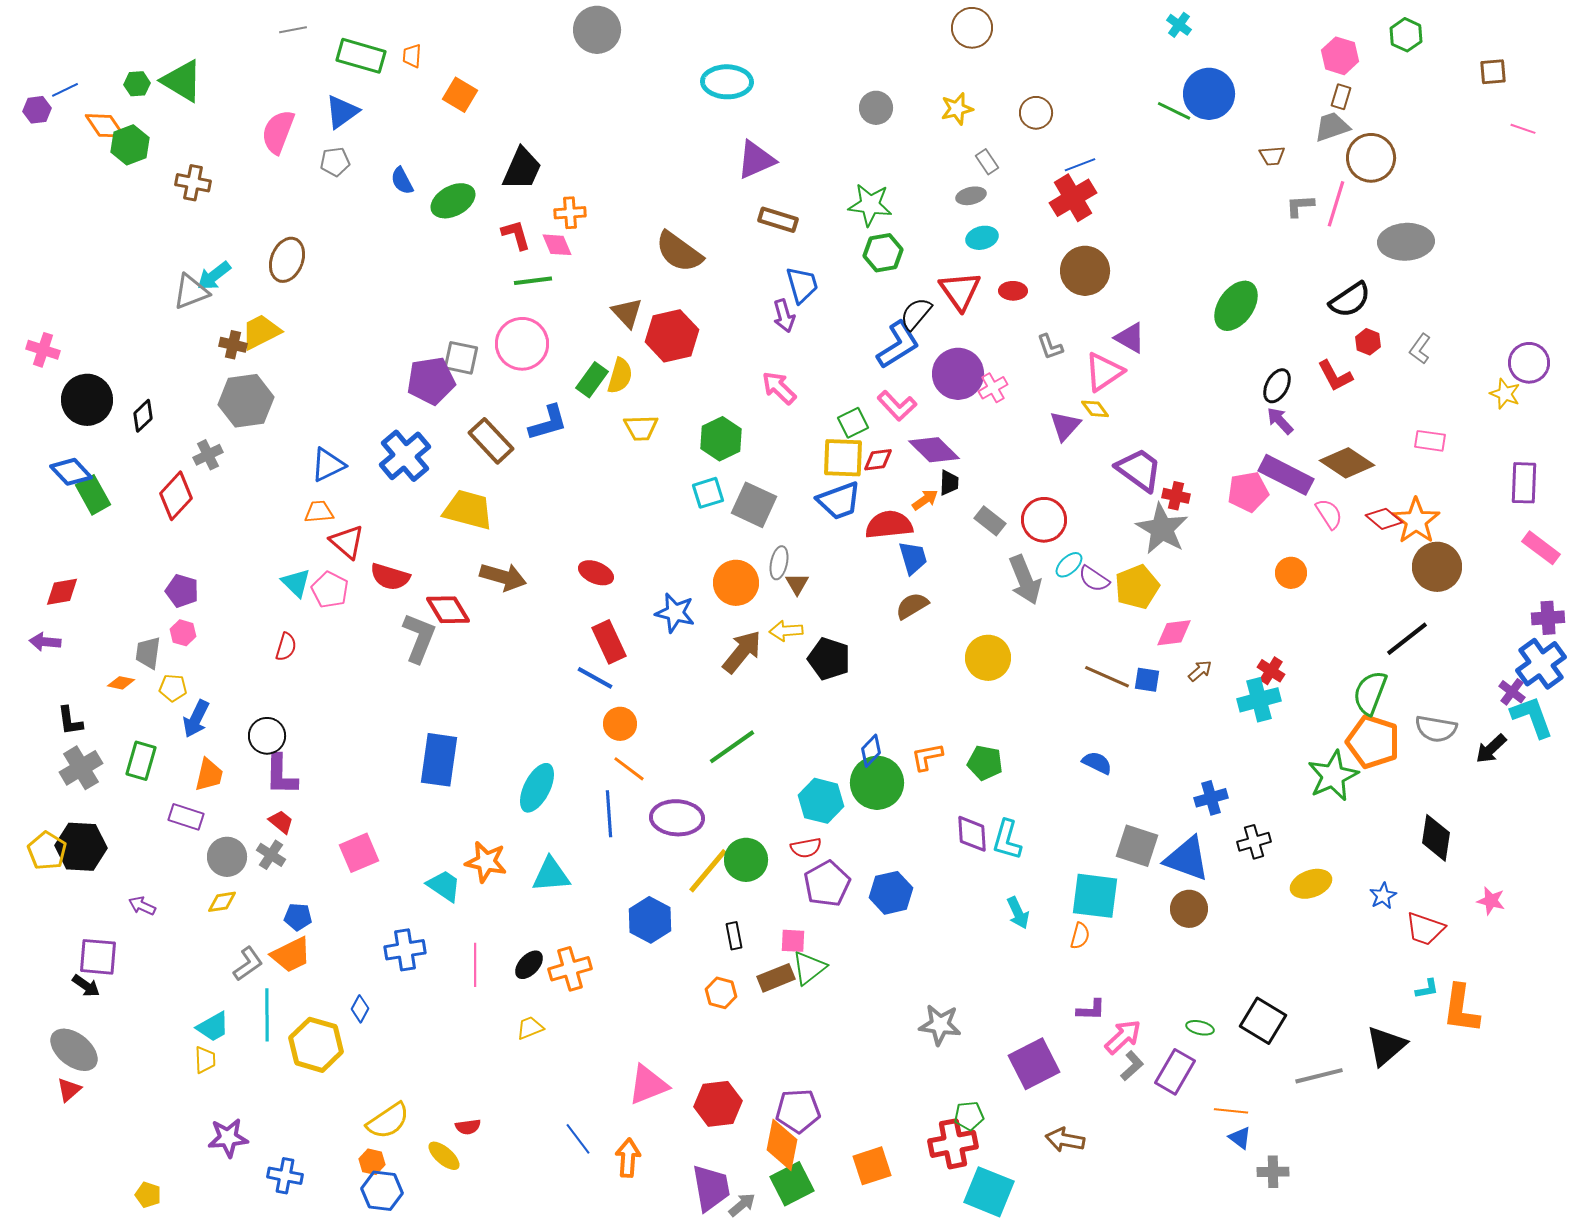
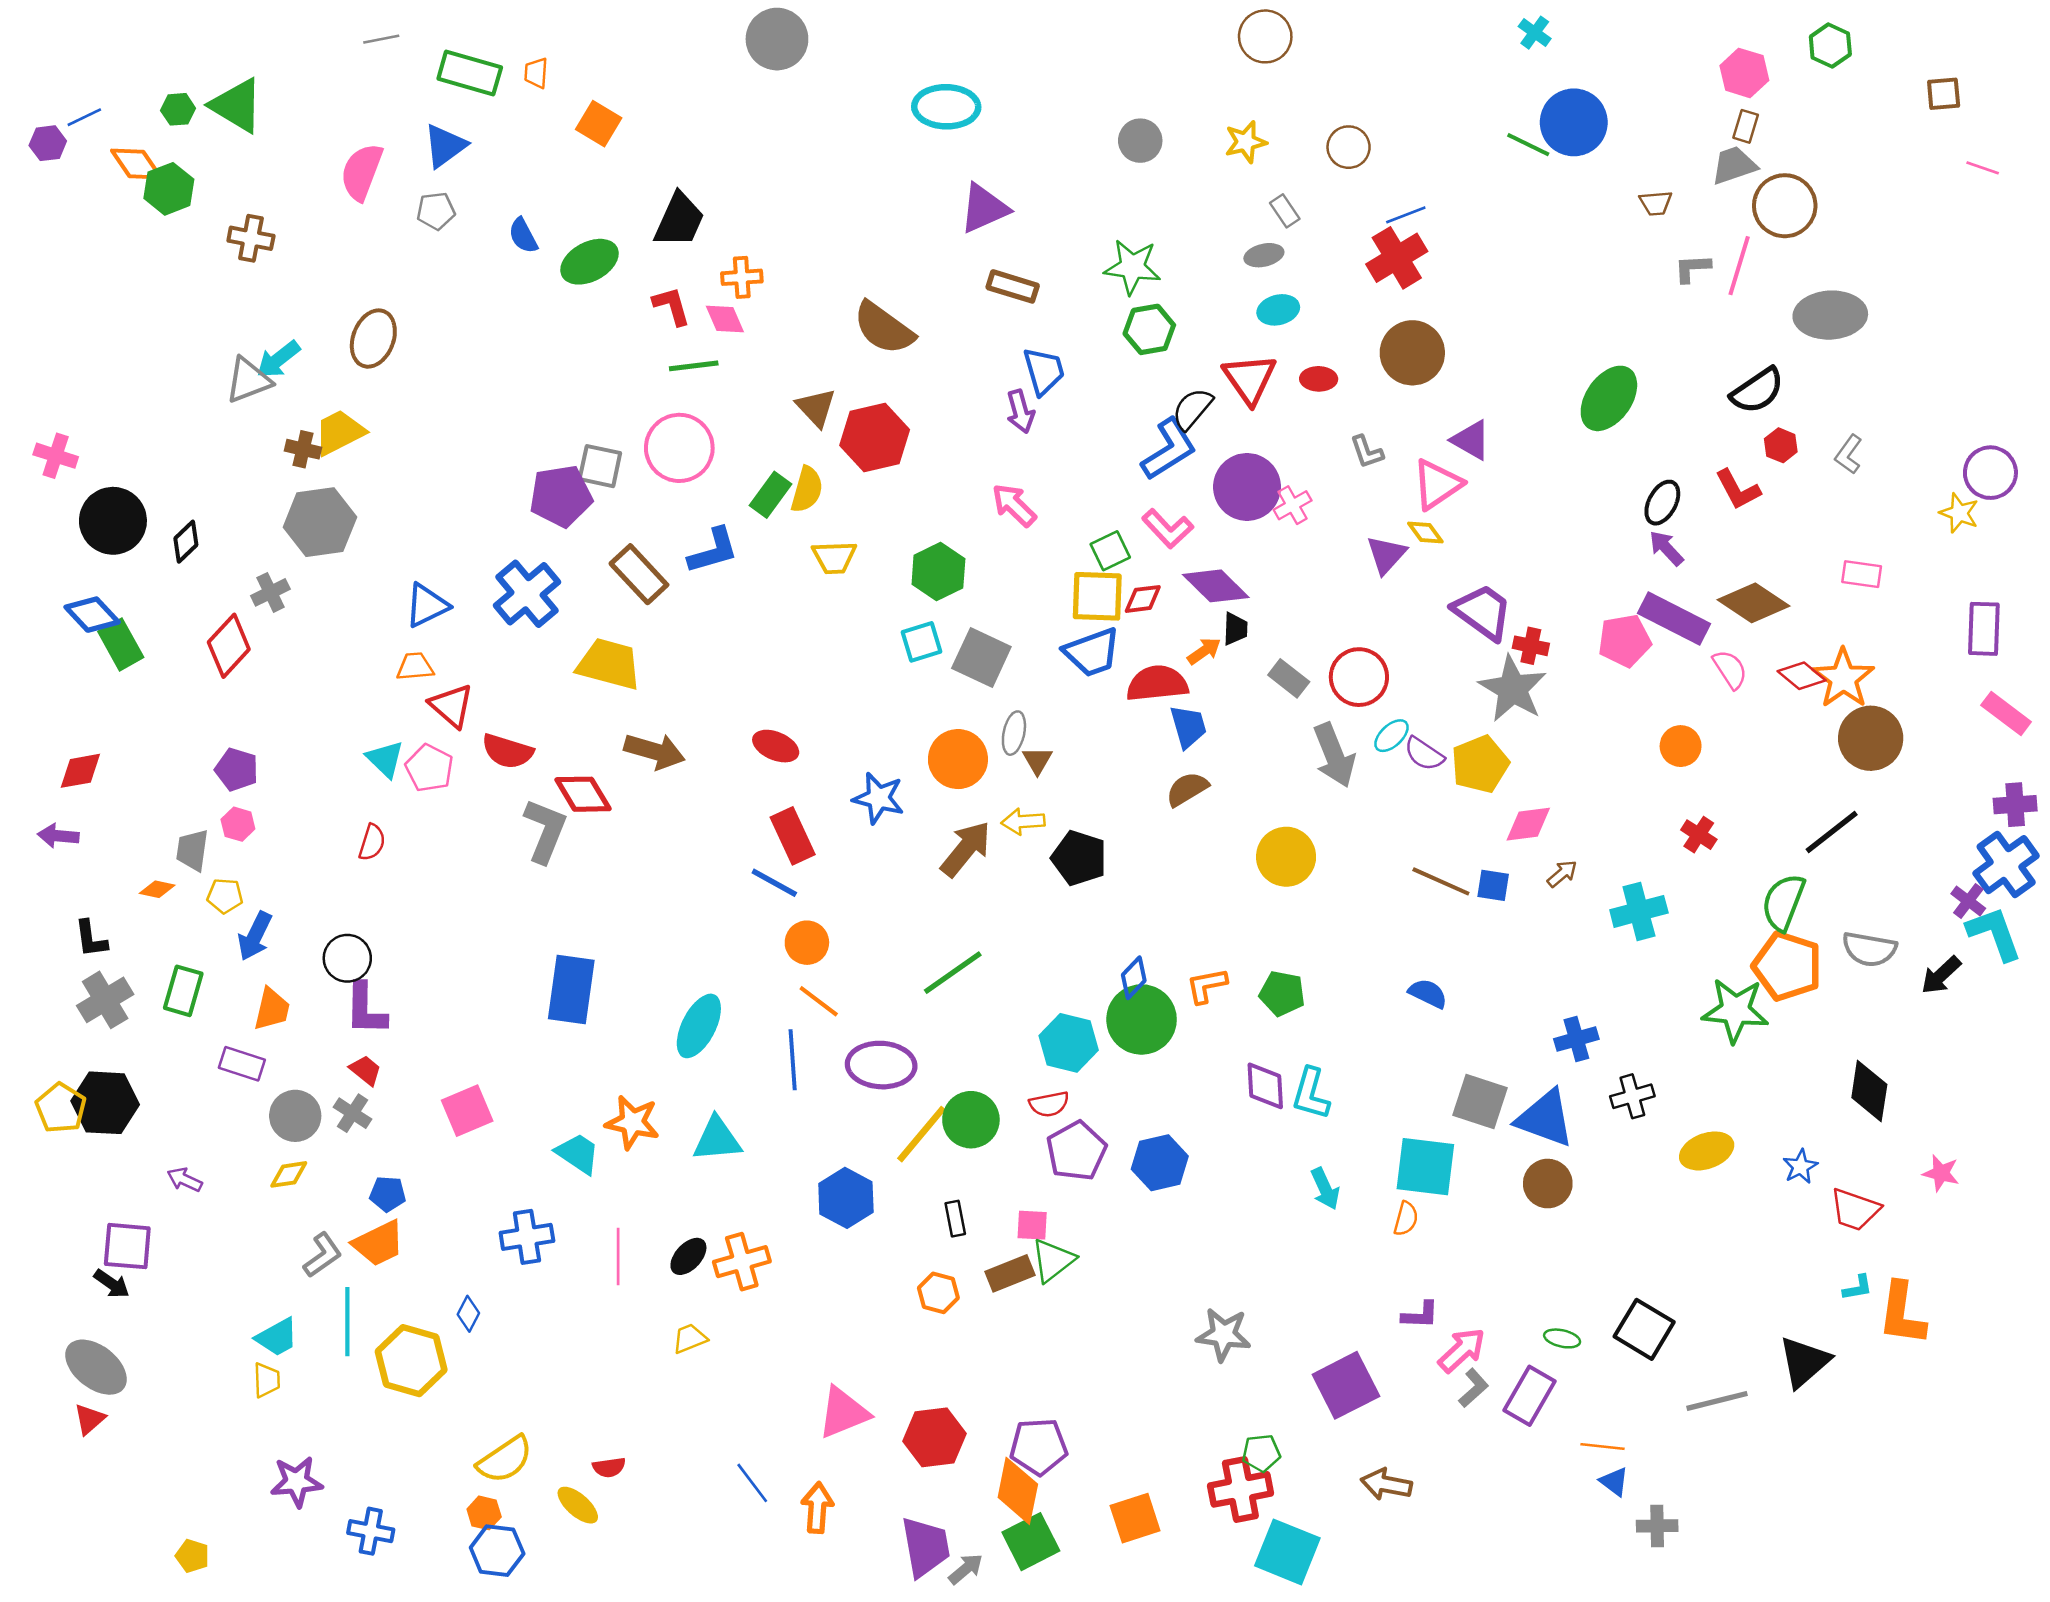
red cross: (1271, 671) -> (1699, 835), moved
green star: (1333, 776) -> (1735, 1010), turned 30

